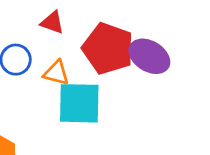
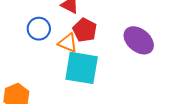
red pentagon: (108, 48) -> (85, 30), moved, size x0.6

